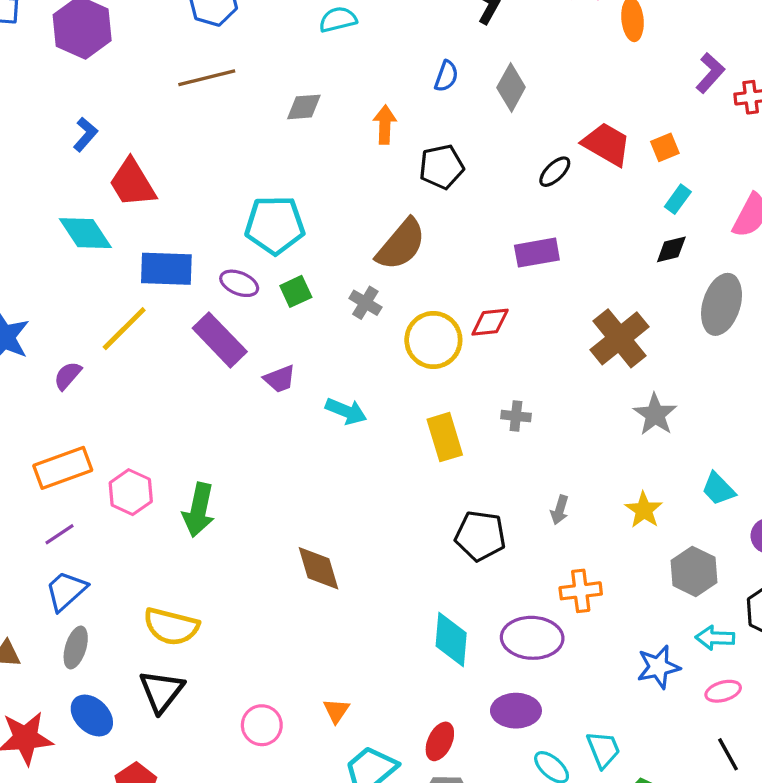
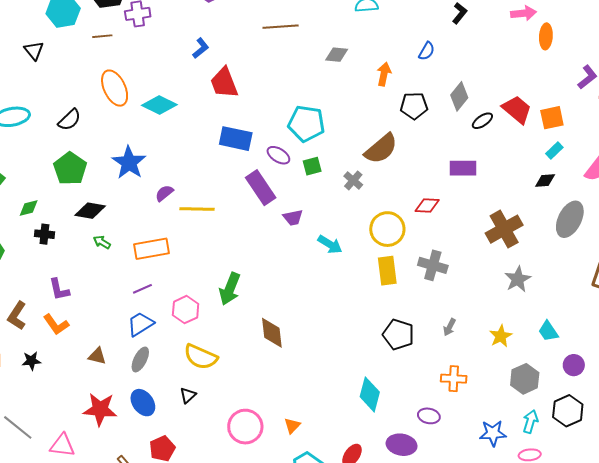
gray diamond: (511, 87) -> (459, 96), moved
orange square: (665, 147) -> (552, 118), size x1.4
cyan diamond: (85, 233) -> (159, 105), moved, turned -40
yellow line: (124, 329) -> (197, 209), moved, turned 36
yellow circle: (433, 340) -> (387, 229), moved
gray cross: (516, 416) -> (433, 265), size x1.6
pink hexagon: (131, 492) -> (186, 310), moved
brown diamond: (318, 568) -> (272, 333), moved
purple ellipse: (532, 638) -> (429, 416), moved, size x0.6
cyan arrow: (715, 638) -> (530, 421), turned 95
black triangle: (161, 691) -> (188, 395), size x0.6
pink circle: (262, 725) -> (245, 427), size x1.4

